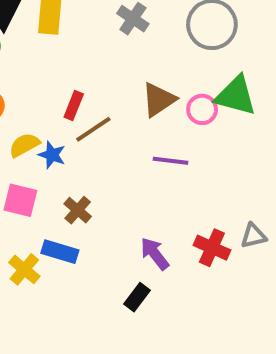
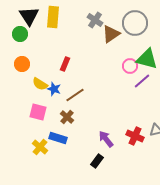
brown triangle: (159, 100) -> (111, 34), moved
brown line: (93, 129) -> (75, 95), moved
yellow semicircle: (24, 145) -> (40, 84), turned -119
purple line: (170, 161) -> (142, 81), moved, turned -48

